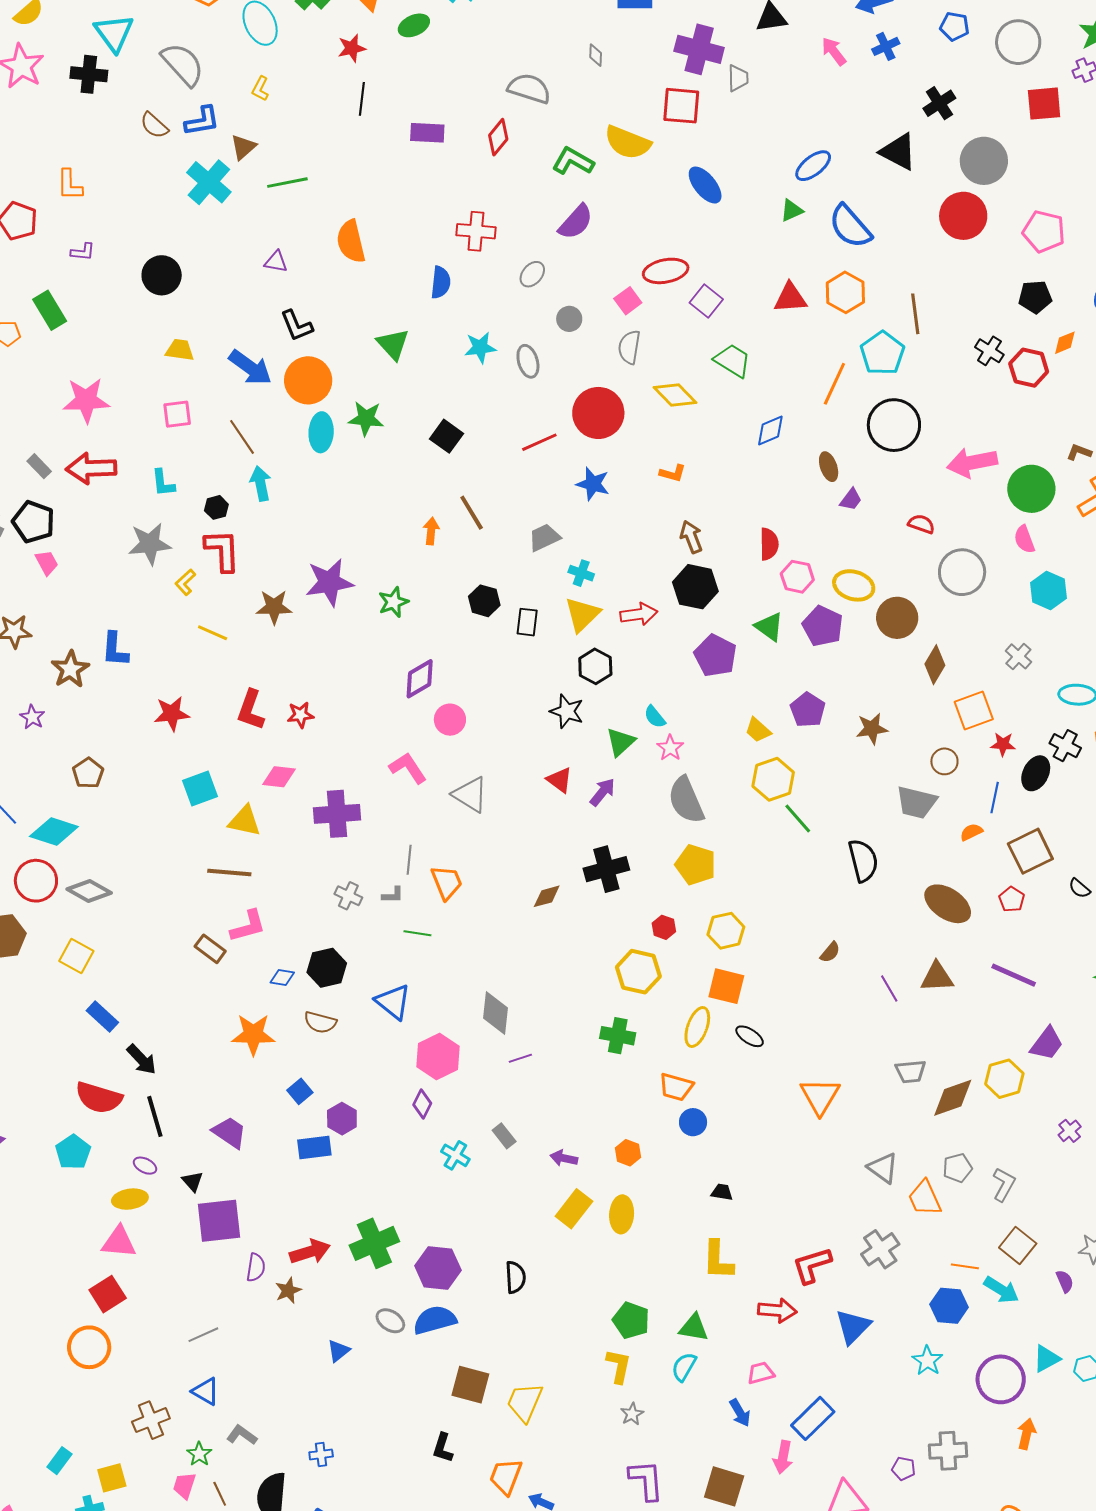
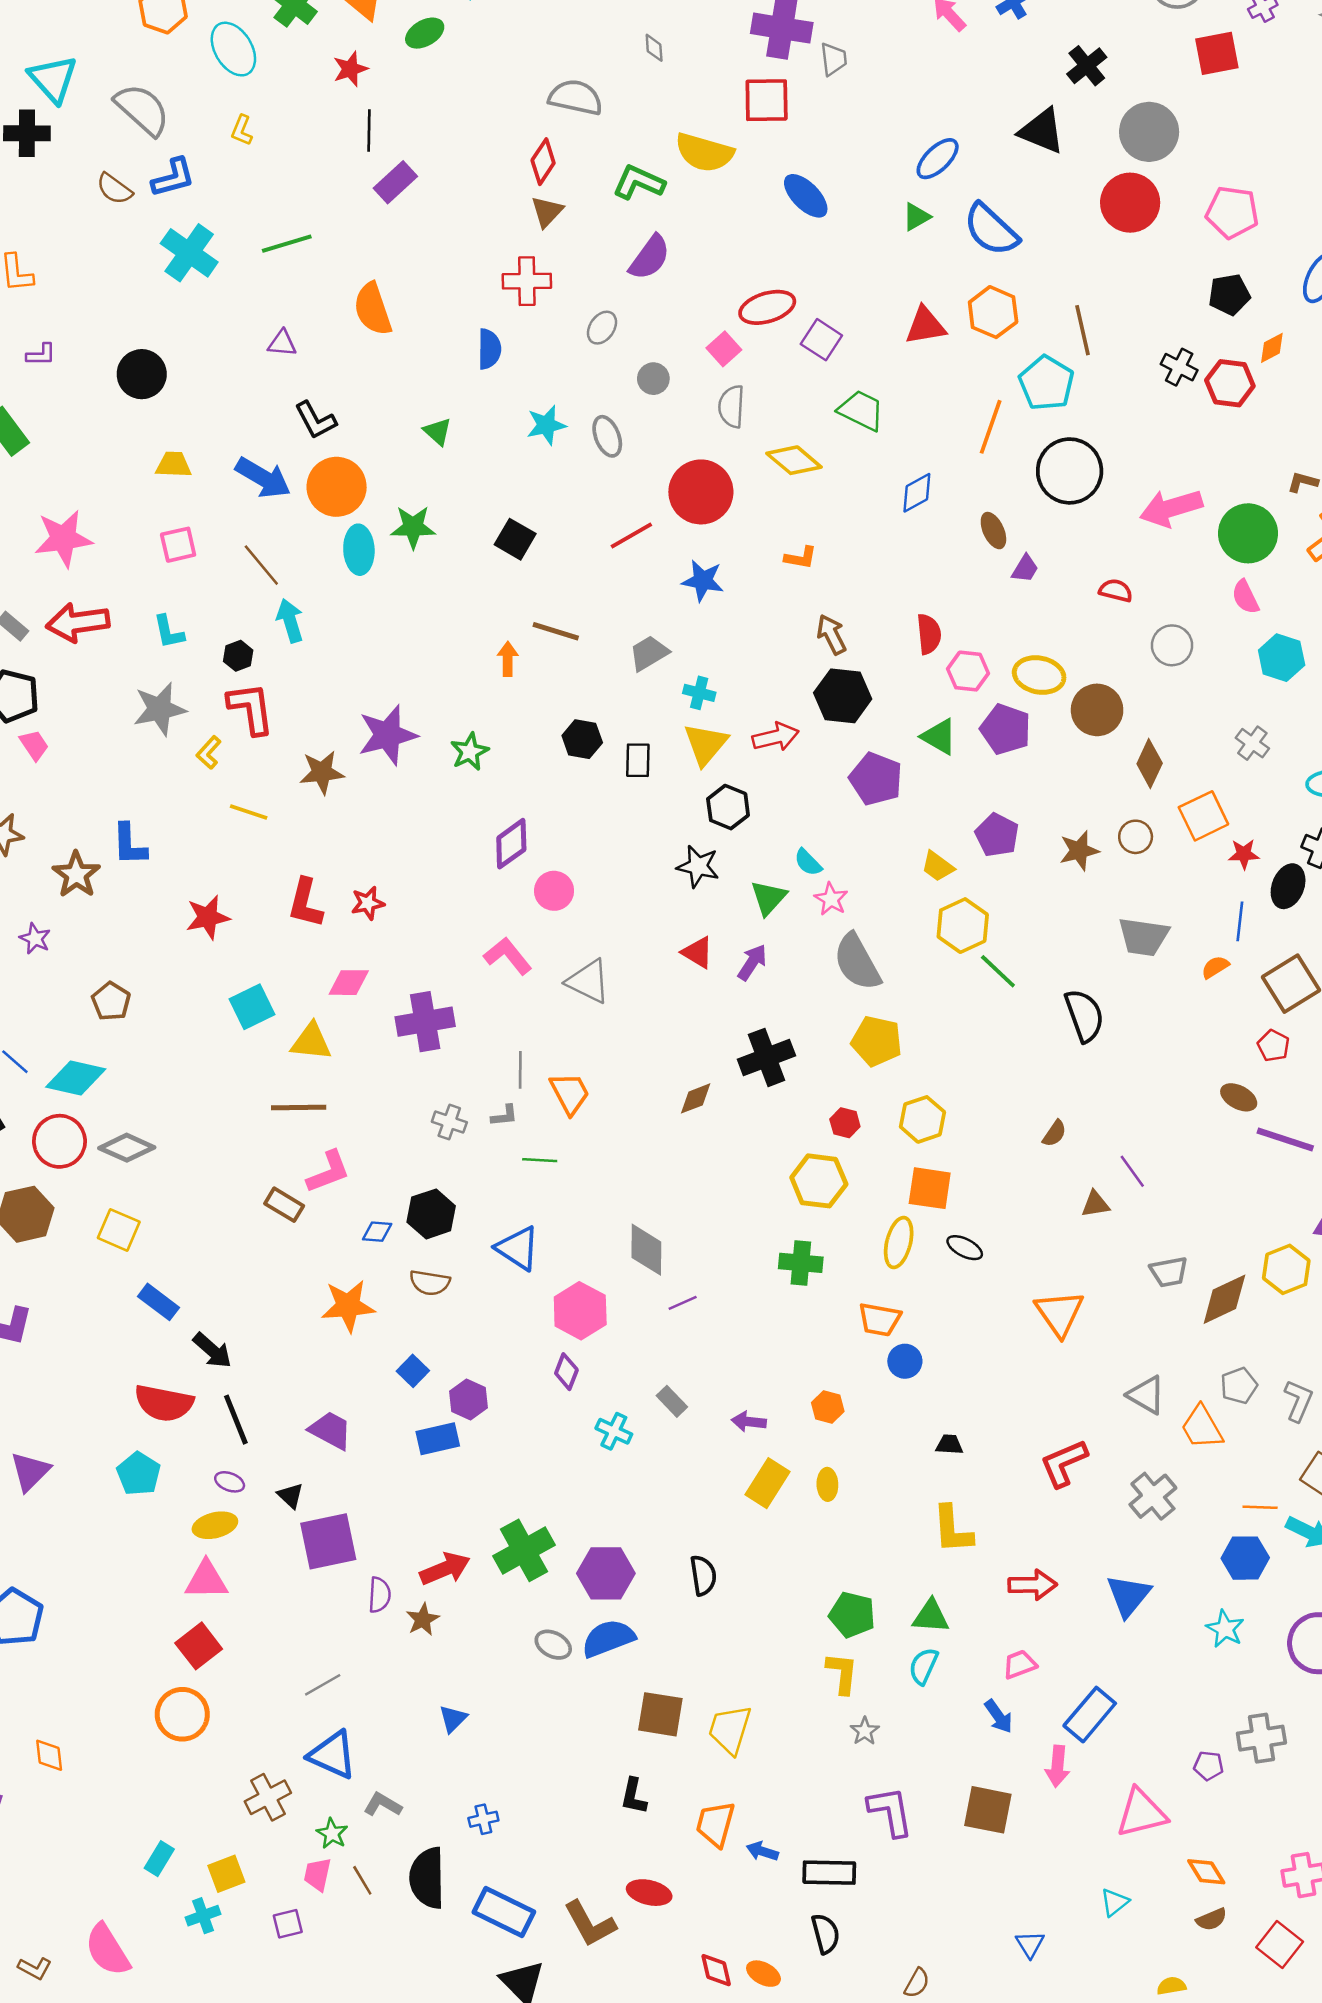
purple rectangle: (427, 133) -> (395, 182), moved, turned -40
brown triangle: (243, 147) -> (547, 212), moved
green triangle: (393, 344) -> (438, 432), size x0.7
brown line: (472, 513) -> (556, 631), turned -36
gray circle: (962, 572) -> (1172, 645), size x0.7
brown circle: (944, 761) -> (1136, 837), moved
brown ellipse: (948, 904) -> (1239, 1097), moved, size x0.6
brown triangle: (937, 977) -> (1095, 1204), moved, size x0.7
yellow ellipse: (622, 1214) -> (827, 1484), size x0.7
red L-shape: (812, 1265) -> (1064, 1463), moved
blue triangle: (338, 1351) -> (453, 1719), moved
blue triangle: (206, 1391) -> (332, 1755), size x1.4

